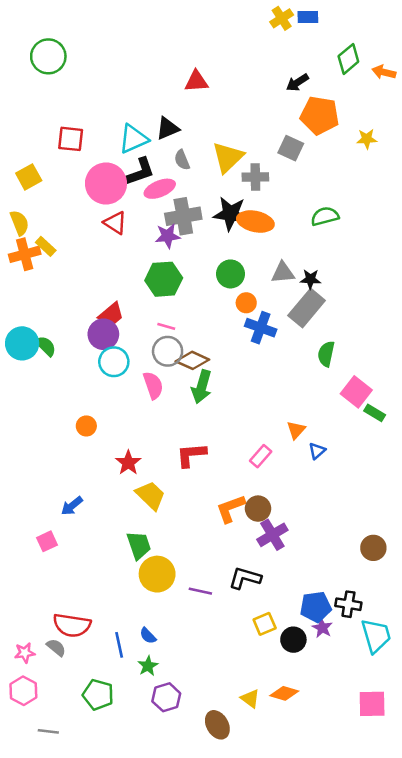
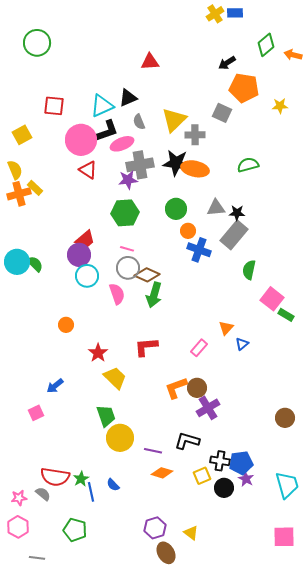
black cross: (348, 604) -> (220, 461), moved
green star: (148, 666) -> (81, 479), moved
orange diamond: (284, 693) -> (162, 473), moved
purple hexagon: (166, 697) -> (155, 528), moved

